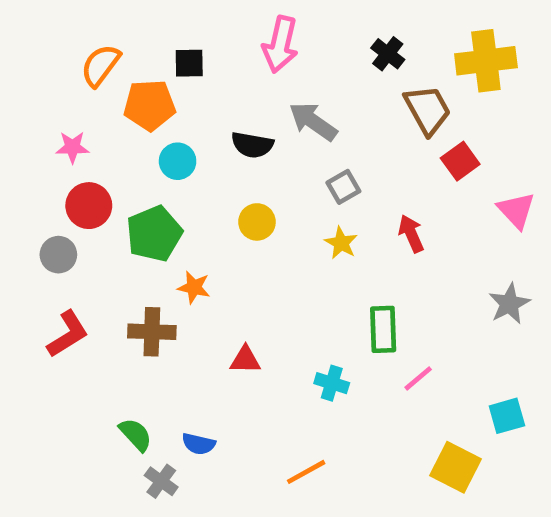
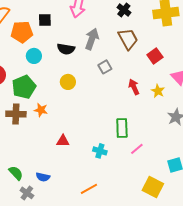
black square: (189, 63) -> (45, 20), moved
brown trapezoid: (428, 110) -> (128, 39), moved
gray arrow: (313, 121) -> (92, 39), turned 75
yellow star: (341, 243) -> (158, 91), moved
brown cross: (152, 332) -> (16, 114), moved

